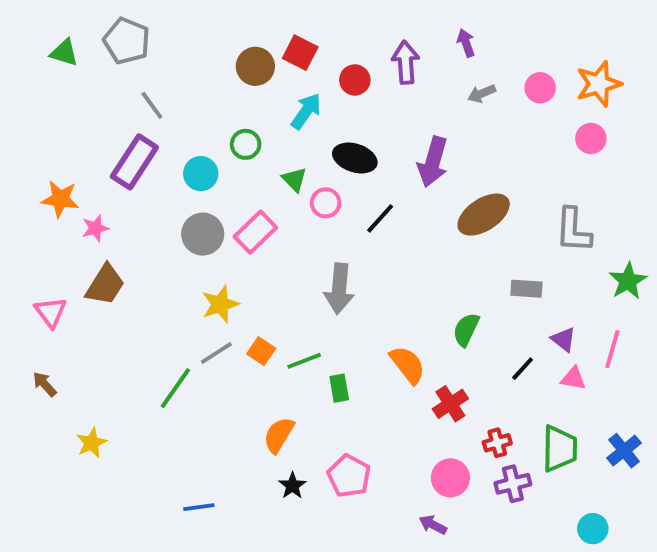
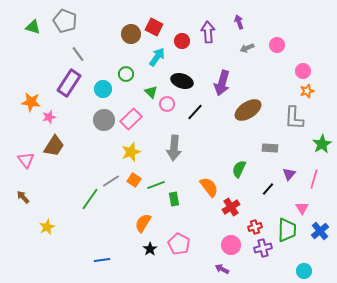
orange star: (599, 84) -> (307, 91), moved, size x0.6
yellow star: (220, 304) -> (131, 152), moved
purple triangle: (564, 339) -> (289, 174), turned 32
pink triangle: (573, 378) -> (302, 208), moved, turned 48

